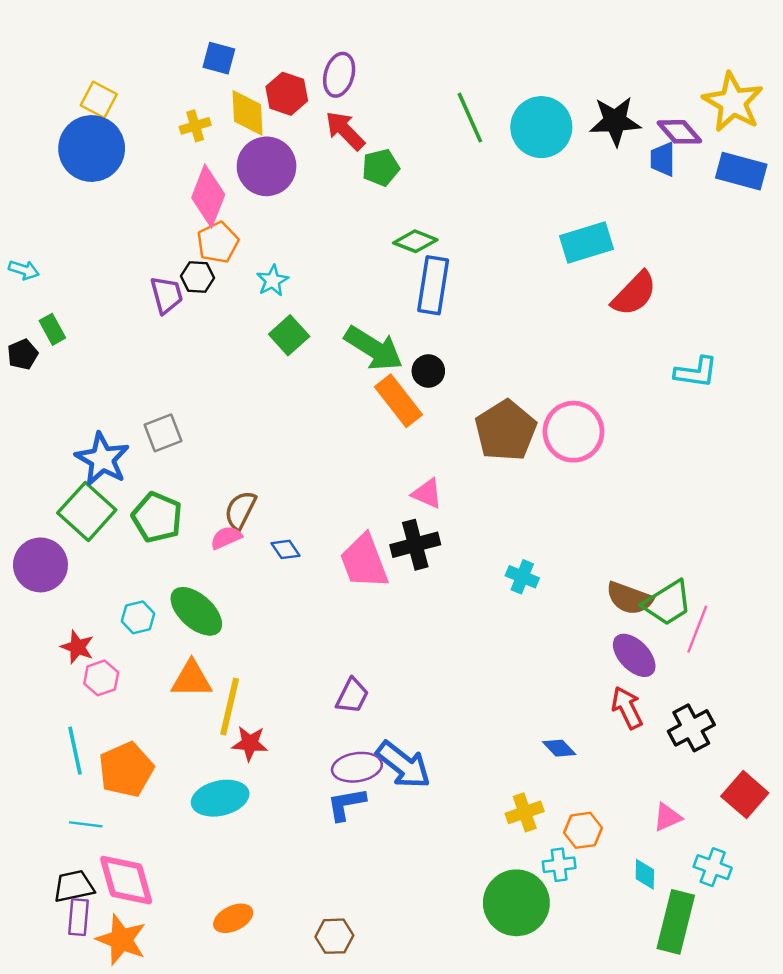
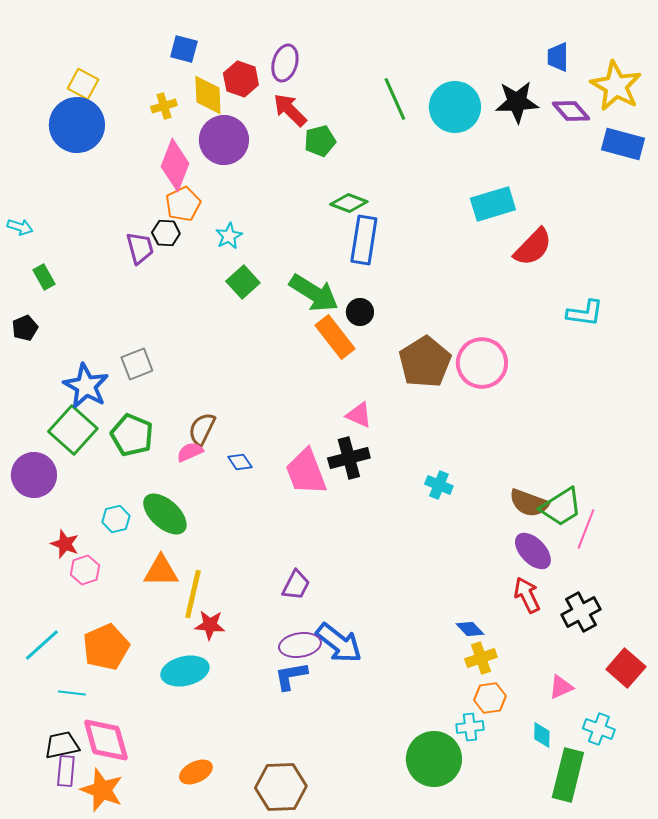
blue trapezoid: (663, 159) -> (558, 57), moved
black pentagon: (23, 354) -> (25, 328), moved
cyan line: (75, 751) -> (42, 645), moved, turned 60
yellow cross: (525, 812) -> (481, 658), moved
brown hexagon: (334, 936) -> (281, 787), size x1.6

